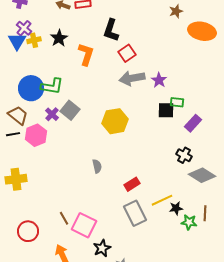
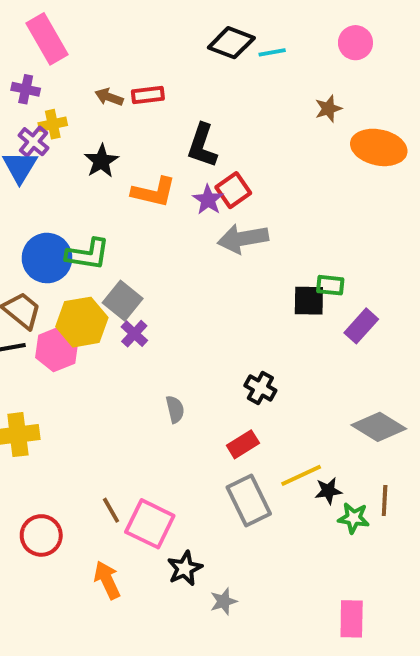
yellow cross: (34, 40) -> (53, 124), moved
orange L-shape: (86, 54) -> (154, 192), turned 85
purple star: (159, 80) -> (208, 200), moved
purple cross: (52, 114) -> (134, 334), moved
yellow hexagon: (115, 121) -> (82, 322), moved
black cross: (184, 155) -> (260, 388), moved

